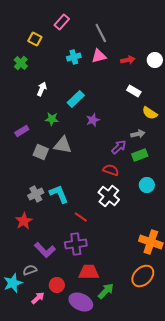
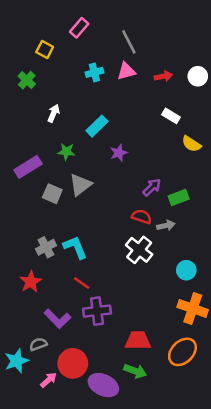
purple rectangle: (22, 131) -> (28, 167), size x1.5
gray arrow: (138, 134) -> (166, 226), moved
gray triangle: (63, 145) -> (80, 185), turned -48
cyan circle: (147, 185) -> (186, 270), moved
red line: (81, 217) -> (82, 283), moved
red trapezoid: (89, 272) -> (138, 340), moved
red circle: (57, 285) -> (73, 363), size x1.5
green arrow: (106, 291) -> (135, 371), turned 66

